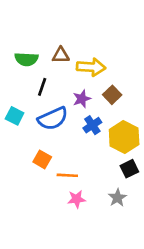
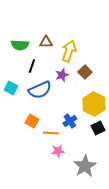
yellow arrow: (91, 67) -> (69, 51), turned -75
blue cross: (92, 125) -> (70, 121), moved
gray star: (117, 198) -> (85, 166), moved, size x1.6

